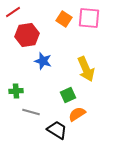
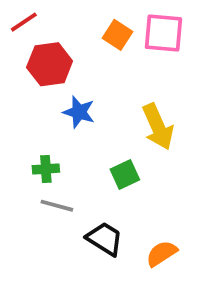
green cross: (16, 91) -> (46, 169), moved
orange semicircle: (77, 114) -> (162, 253), moved

